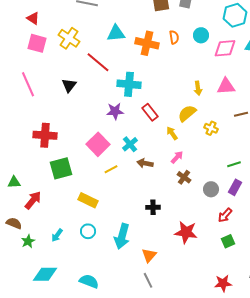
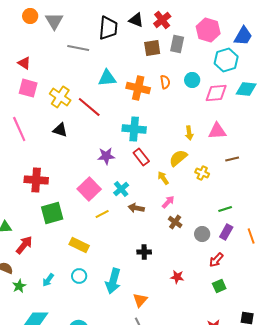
yellow cross: (69, 38) -> (60, 97), moved
cyan cross: (129, 84) -> (134, 129), moved
black triangle: (69, 85) -> (60, 130), turned -49
red star: (186, 232) -> (177, 277), size x0.6

